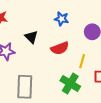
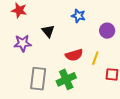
red semicircle: (60, 48) -> (74, 55), moved
green cross: (70, 83) -> (66, 79), moved, turned 30

